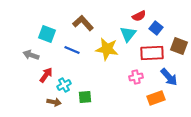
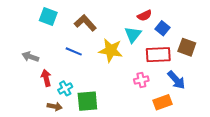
cyan square: (47, 34) -> (48, 17), moved
red arrow: (46, 75) -> (46, 78), turned -49
green square: (85, 97) -> (87, 101), size x1.5

